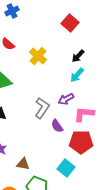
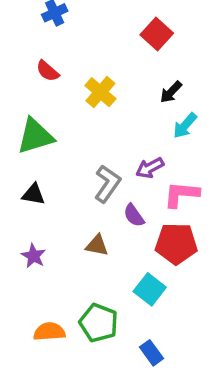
cyan arrow: (77, 75) -> (185, 126), moved
brown triangle: (23, 164) -> (97, 245), moved

